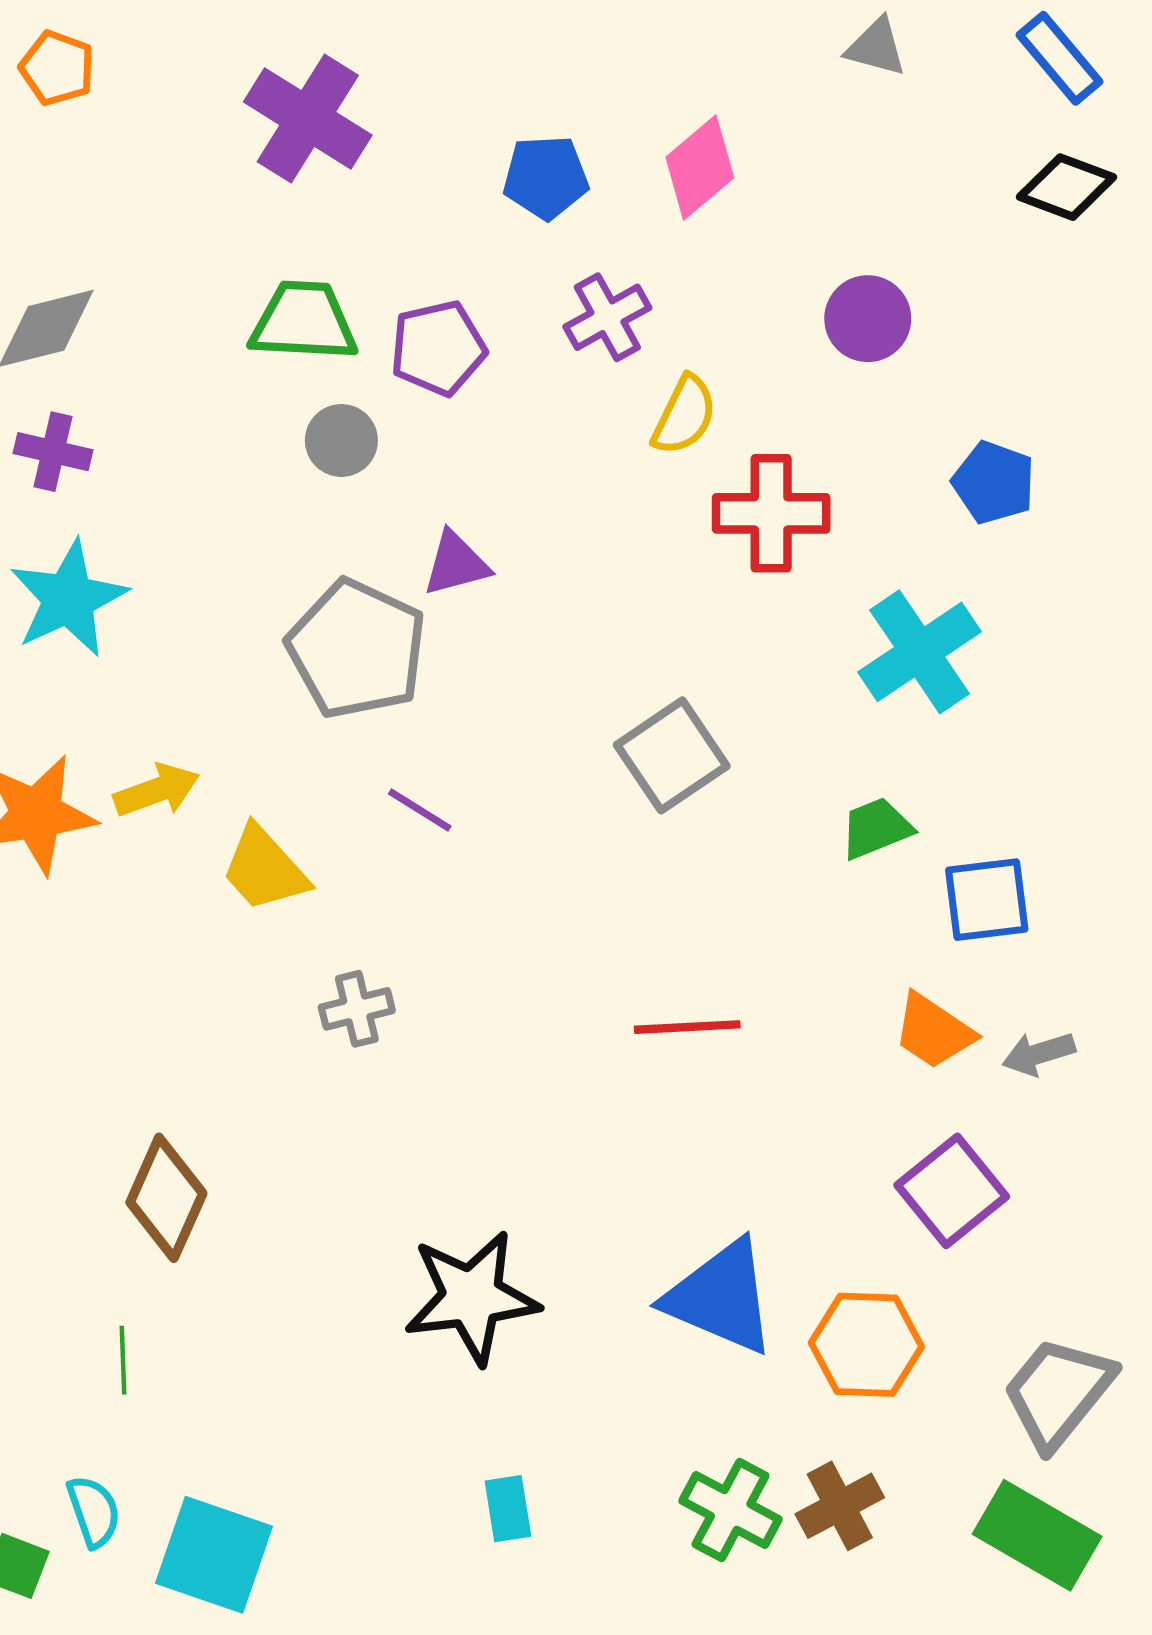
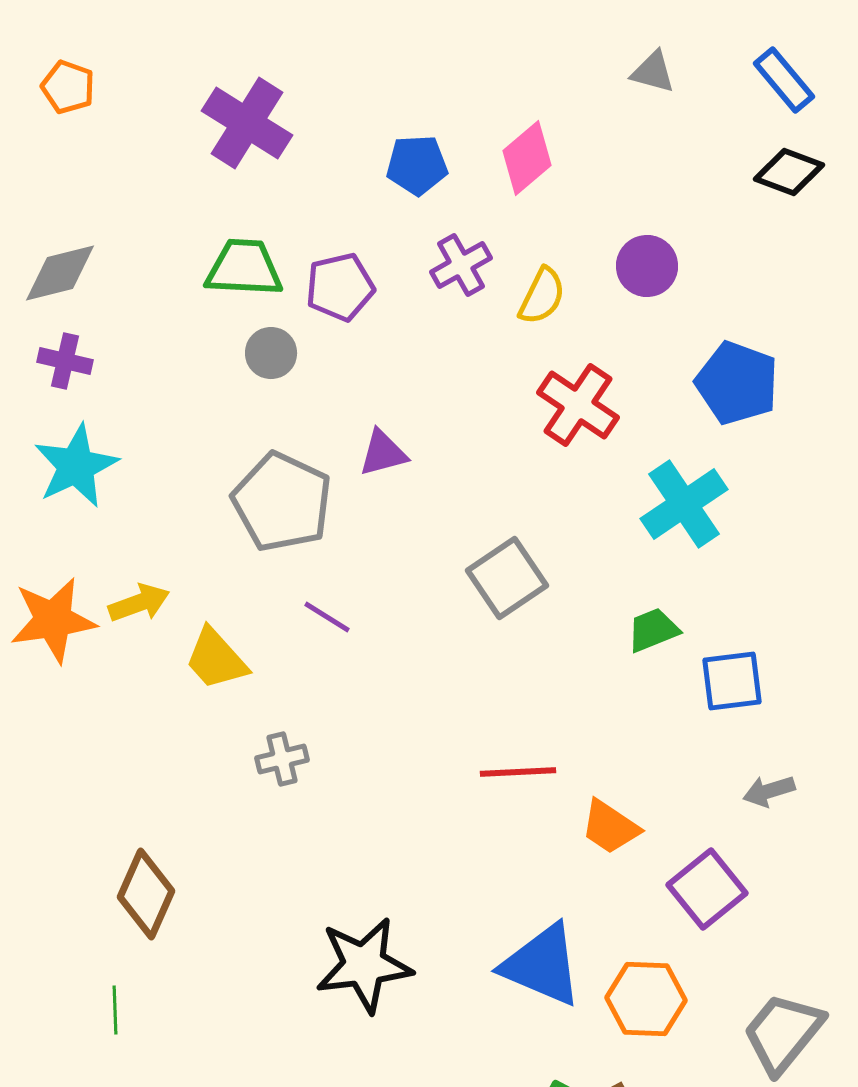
yellow semicircle: (684, 415) -> (542, 296), moved
blue pentagon: (994, 482) -> (737, 383), size x1.4
red cross: (771, 513) -> (578, 405), turned 34
purple triangle: (456, 564) -> (383, 453), moved
orange trapezoid: (934, 1031) -> (610, 827), moved

